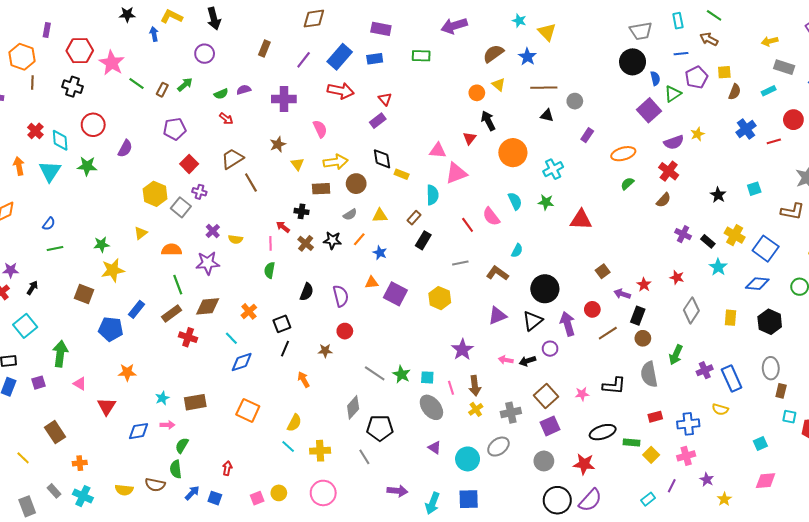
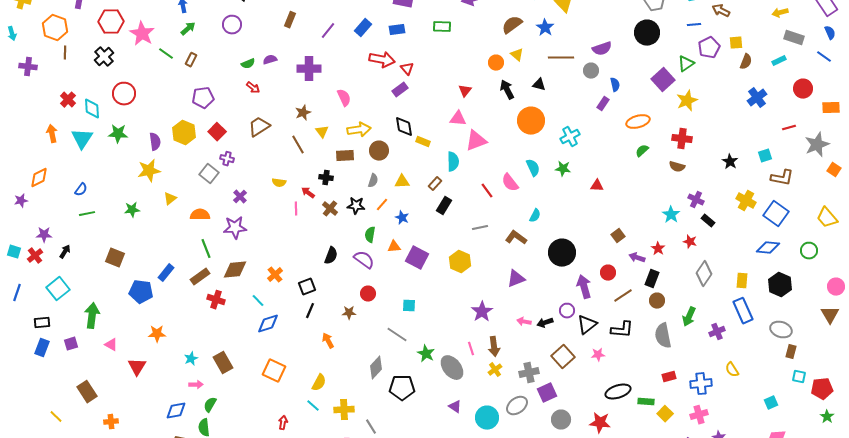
blue rectangle: (340, 57) -> (363, 28), size x0.7
blue semicircle: (655, 78) -> (615, 85), moved
green arrow: (185, 85) -> (188, 29), moved
black cross: (73, 87) -> (104, 57), turned 30
red arrow: (341, 91) -> (382, 60), moved
black triangle: (547, 116) -> (539, 85), moved
yellow star: (698, 134) -> (687, 101), moved, size x1.5
red triangle: (470, 138) -> (465, 91), moved
red line: (774, 141) -> (789, 128), moved
purple semicircle: (674, 142) -> (602, 49), moved
purple semicircle: (125, 149) -> (155, 142), moved, turned -36
red cross: (669, 171) -> (682, 139), turned -30
brown line: (251, 183) -> (298, 145), moved
yellow hexagon: (155, 194) -> (184, 133), moved
brown semicircle: (663, 200) -> (677, 167), turned 63
brown L-shape: (792, 211) -> (782, 178), moved
gray semicircle: (350, 215) -> (373, 181), turned -40
red triangle: (581, 220) -> (597, 186), size x0.6
yellow semicircle: (235, 239) -> (279, 183), moved
black rectangle: (708, 241) -> (708, 221), moved
cyan star: (718, 267) -> (671, 215), moved
yellow star: (113, 270) -> (149, 171), moved
green semicircle: (270, 270) -> (370, 235), moved
purple semicircle: (341, 296) -> (364, 260), turned -40
black triangle: (533, 321) -> (587, 325), moved
gray ellipse: (771, 368) -> (781, 330), turned -70
green star: (402, 374) -> (426, 354), moved
cyan square: (427, 377) -> (409, 306), moved
blue rectangle: (732, 378) -> (743, 311), moved
black L-shape: (614, 386) -> (622, 330), moved
brown rectangle: (195, 402) -> (223, 363), turned 70
yellow semicircle: (720, 409) -> (732, 370), turned 42
purple square: (550, 426) -> (547, 393), moved
blue diamond: (139, 431) -> (176, 411), moved
gray line: (364, 457) -> (371, 427), moved
red arrow: (227, 468) -> (283, 423), moved

